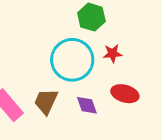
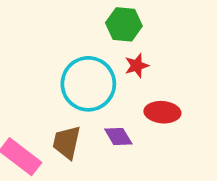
green hexagon: (91, 17) -> (124, 24), moved

